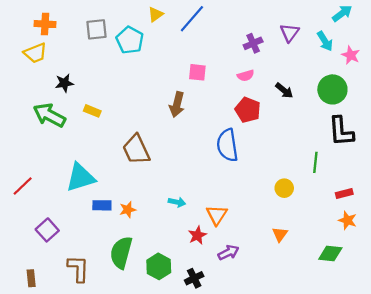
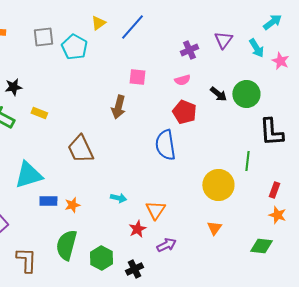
green circle: (332, 89) -> (246, 94), moved
yellow circle: (284, 188) -> (218, 185), size x1.8
red rectangle: (344, 194) -> (274, 190), turned -56

